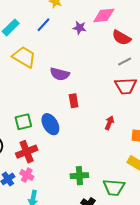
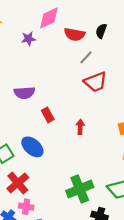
red arrow: (109, 123) -> (80, 127), moved
green cross: (79, 176) -> (80, 189), size x1.4

